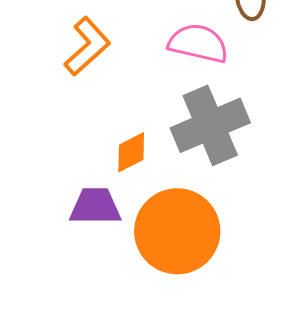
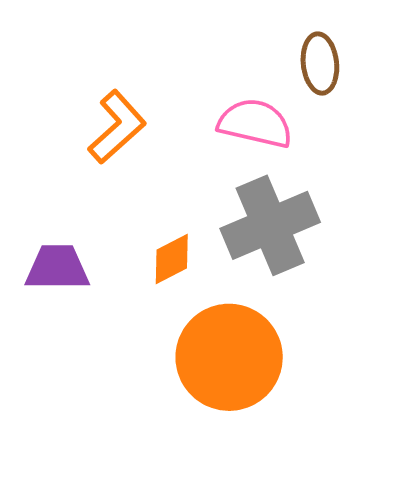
purple trapezoid: (95, 206) -> (57, 268), moved

